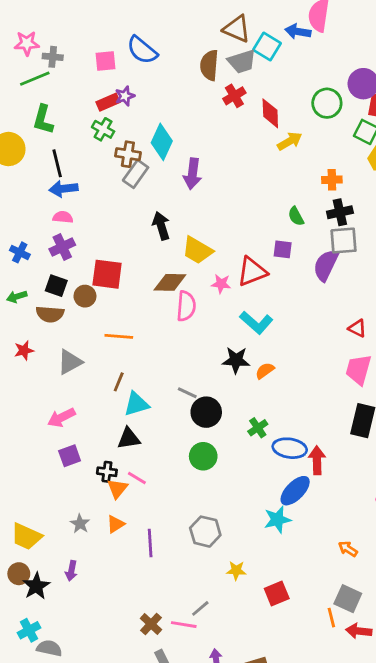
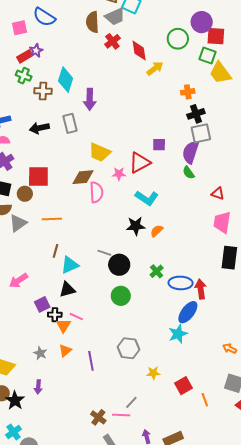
gray rectangle: (136, 174) -> (70, 123), moved, turned -42
green semicircle: (296, 216) -> (188, 173), moved
black arrow: (161, 226) -> (39, 128), moved, turned -78
gray triangle: (70, 362) -> (18, 223), moved
purple square: (70, 456) -> (42, 304), moved
orange line: (331, 618) -> (205, 400), moved

